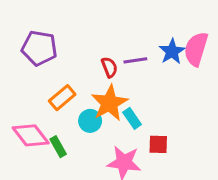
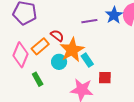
red semicircle: (109, 67) -> (57, 36), moved, turned -32
pink diamond: (31, 135) -> (20, 55), moved, turned 60

